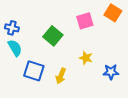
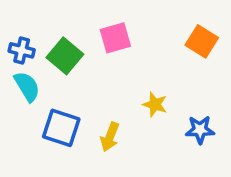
orange square: (113, 13) -> (202, 41), moved
pink square: (85, 21) -> (115, 38), moved
green square: (53, 36) -> (65, 56), moved

